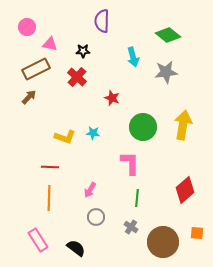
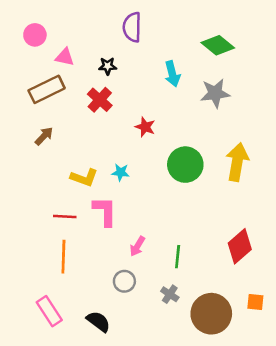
brown arrow: (29, 97) -> (44, 136), moved
pink L-shape: (130, 163) -> (105, 211), moved
pink arrow: (90, 190) -> (137, 246), moved

